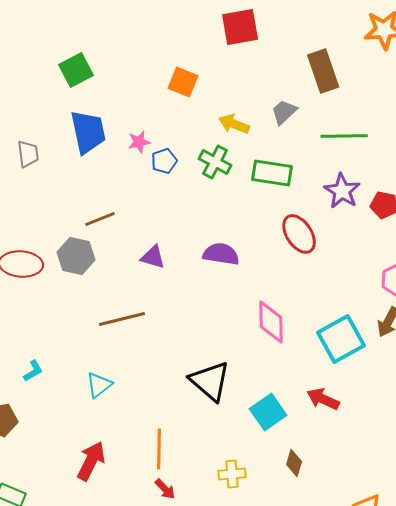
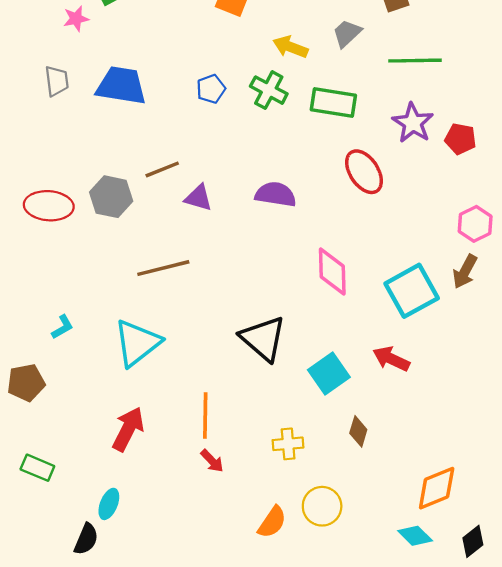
blue trapezoid: (88, 132) -> (121, 86), moved, turned -69
pink star: (139, 142) -> (76, 19), moved
brown line: (100, 219) -> (162, 169), moved
cyan triangle: (99, 385) -> (137, 343), size x1.6

